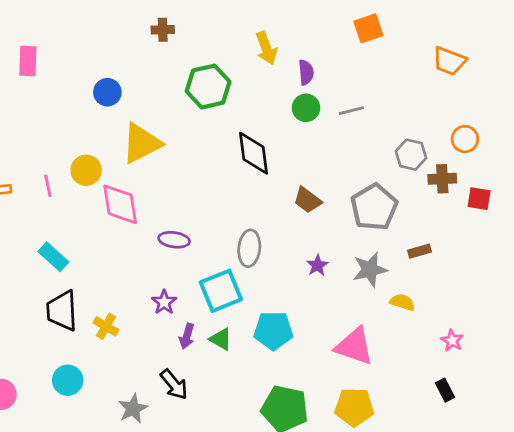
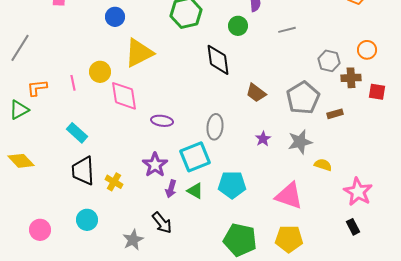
green circle: (306, 108) -> (238, 26), moved
brown rectangle: (419, 251) -> (335, 114), moved
purple star: (164, 302) -> (155, 165), size x1.4
pink star: (452, 340) -> (358, 192), size x1.8

